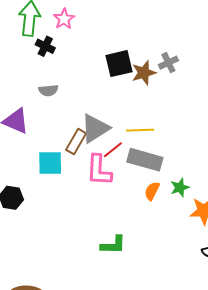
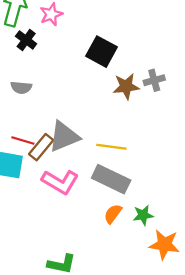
black square: (119, 64) -> (102, 52), moved, turned 32
red line: (113, 150) -> (23, 140), moved, turned 45
pink L-shape: (99, 170) -> (60, 182), turned -72

